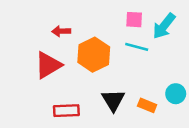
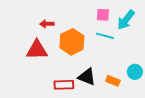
red triangle: (48, 65) -> (37, 50), turned 30
black triangle: (113, 100) -> (87, 77), turned -36
red rectangle: (66, 111) -> (64, 85), moved

